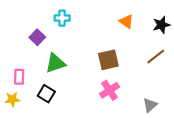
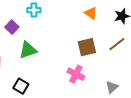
brown square: (108, 60) -> (87, 47), moved
pink cross: (109, 90) -> (76, 74), turned -30
black square: (46, 94) -> (21, 86), moved

